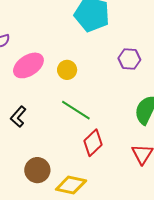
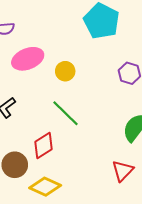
red diamond: (93, 143) -> (44, 146), moved

